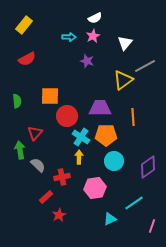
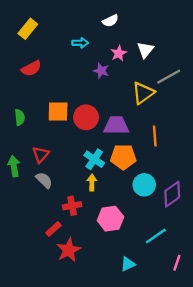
pink star: (93, 36) -> (119, 53), moved
red circle: (67, 116) -> (86, 117), moved
green arrow: (20, 150) -> (14, 166), moved
cyan circle: (114, 161) -> (144, 185), moved
gray semicircle: (38, 165) -> (44, 180), moved
red star: (59, 215) -> (69, 250), size x1.5
cyan triangle: (110, 219) -> (128, 264), moved

